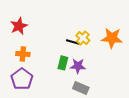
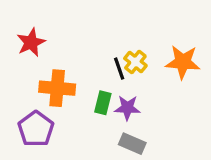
black line: (73, 42) -> (119, 69), turned 56
orange cross: (23, 54) -> (57, 88), moved, size x1.5

